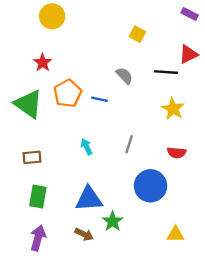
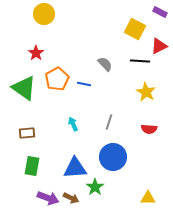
yellow square: (137, 34) -> (135, 29), moved, size x1.5
blue circle: (150, 186) -> (113, 157), moved
purple arrow: (38, 238) -> (48, 198), moved, turned 95

